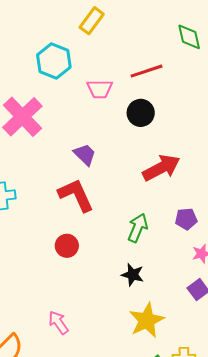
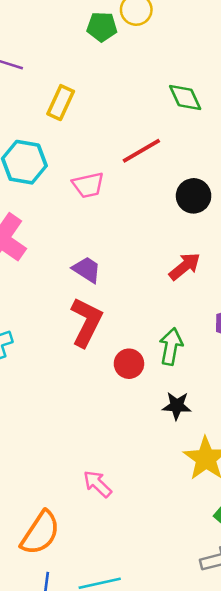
black circle: (141, 113) -> (194, 196), moved
red arrow: (161, 168) -> (185, 266), size x0.7
red L-shape: (76, 195) -> (86, 322), turned 63
red circle: (67, 246) -> (129, 364), moved

